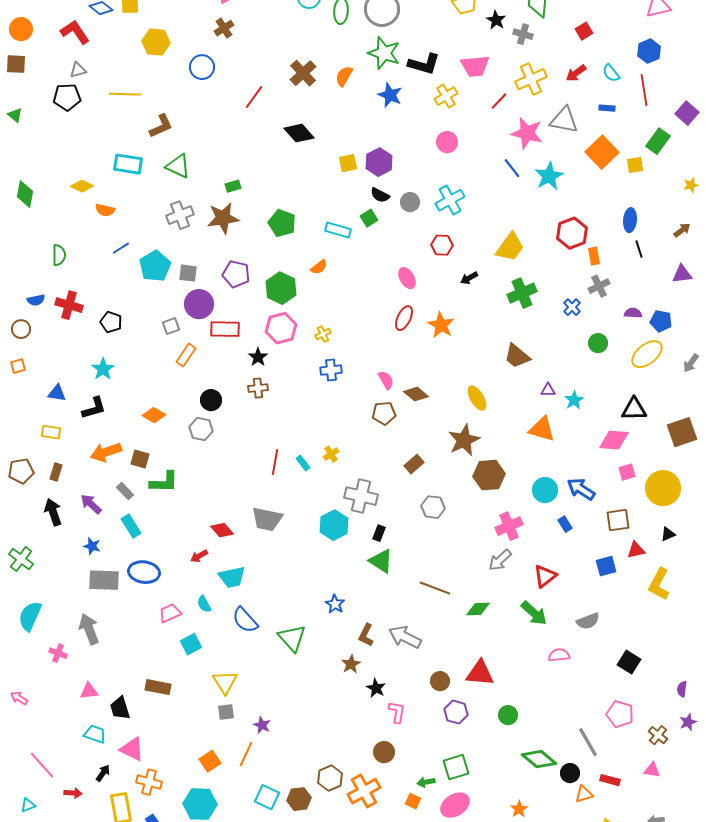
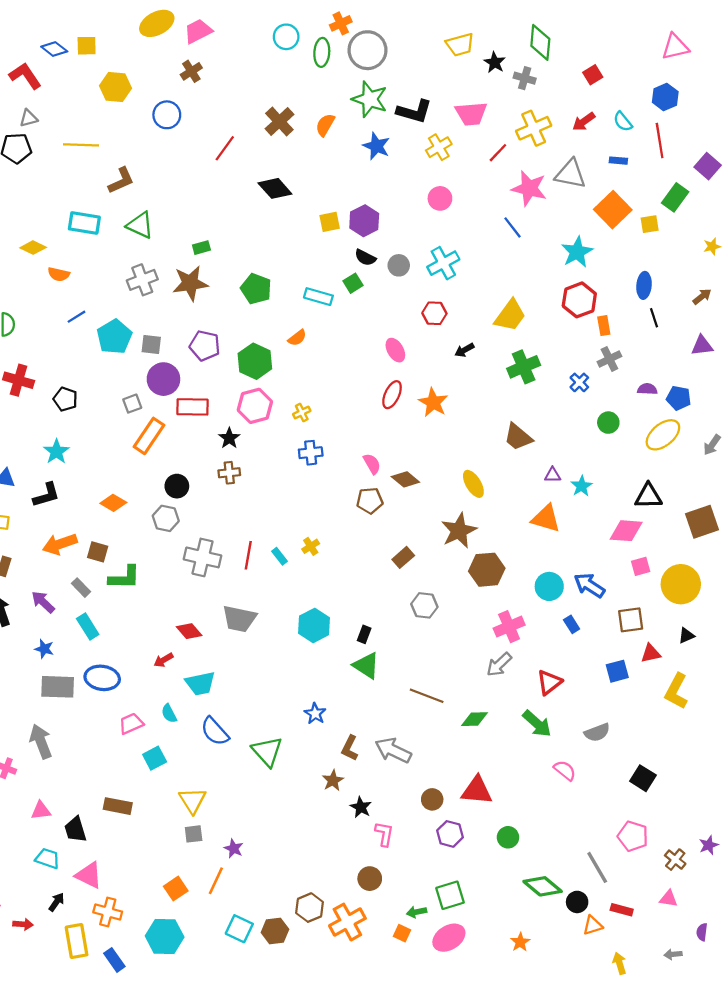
cyan star: (549, 176) -> (577, 252), moved
orange rectangle: (186, 355) -> (149, 436), size x1.4
gray cross: (361, 496) -> (202, 557), moved
pink semicircle: (559, 655) -> (565, 770), turned 45
purple semicircle: (682, 689) -> (702, 932), moved

